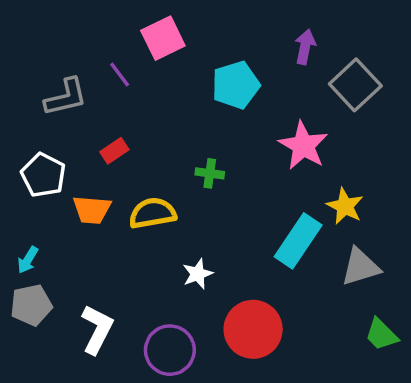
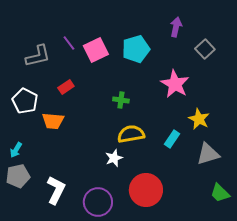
pink square: (163, 38) -> (96, 50), moved
gray square: (355, 85) -> (205, 49), size x0.7
yellow semicircle: (153, 213) -> (131, 134), moved
cyan rectangle: (298, 241) -> (172, 139), size x0.6

